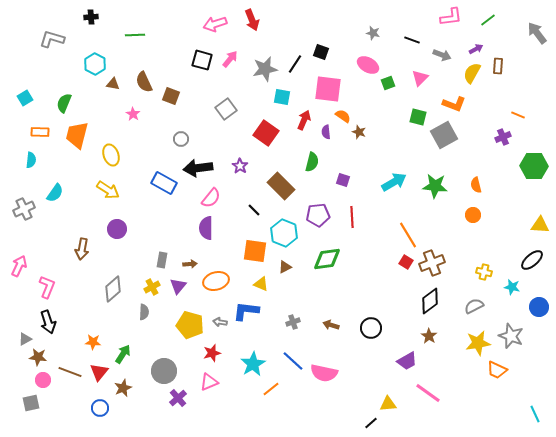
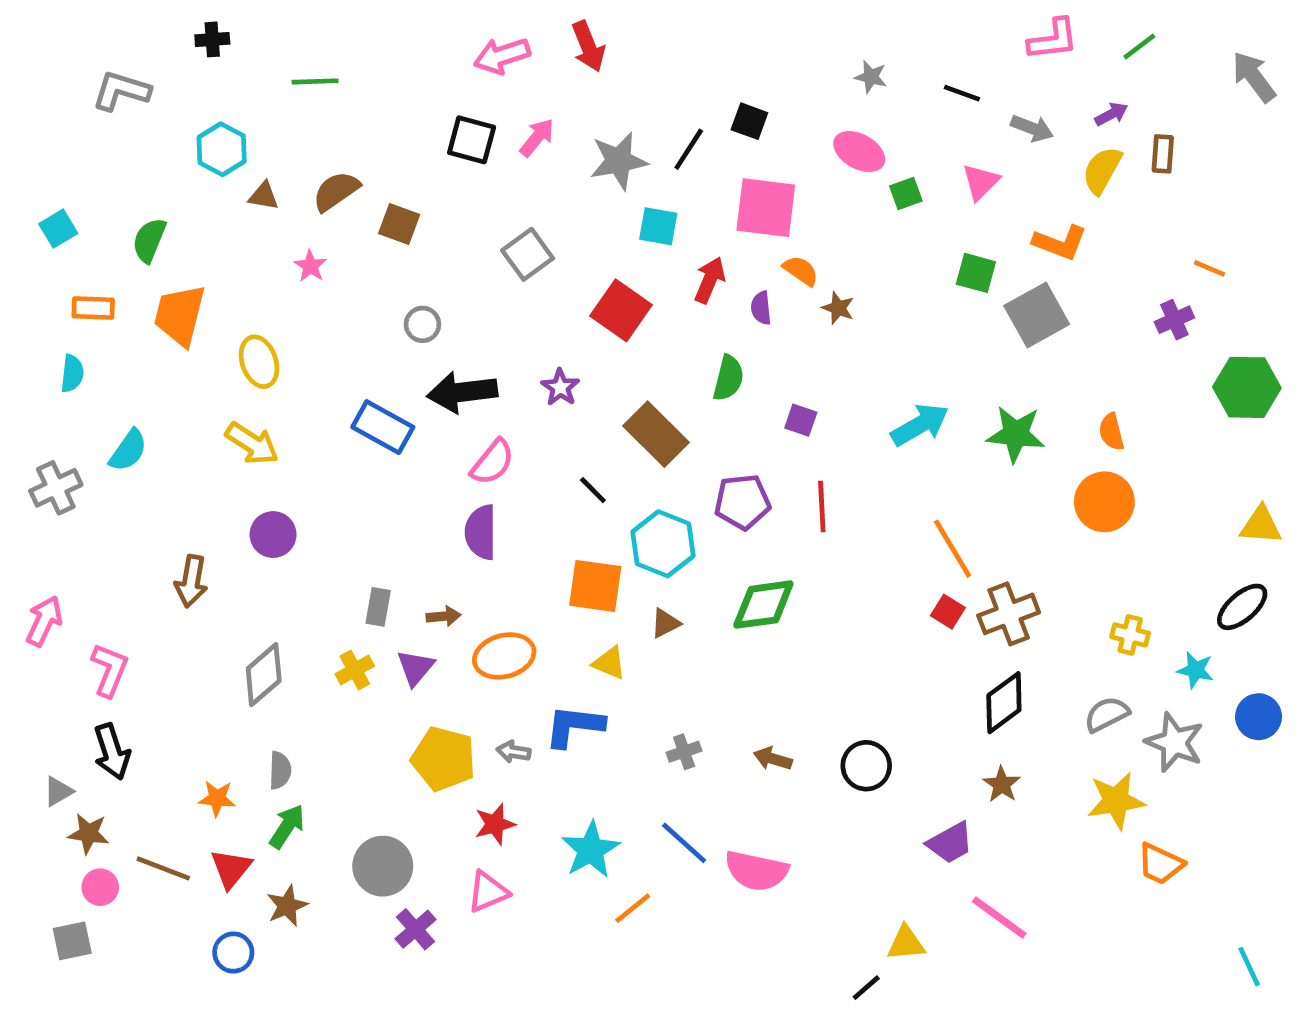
brown semicircle: (144, 82) -> (336, 191), turned 80
orange circle: (473, 215) -> (1104, 502), size x1.6
gray semicircle: (144, 312) -> (280, 770), moved
gray star: (511, 336) -> (1174, 742), moved

